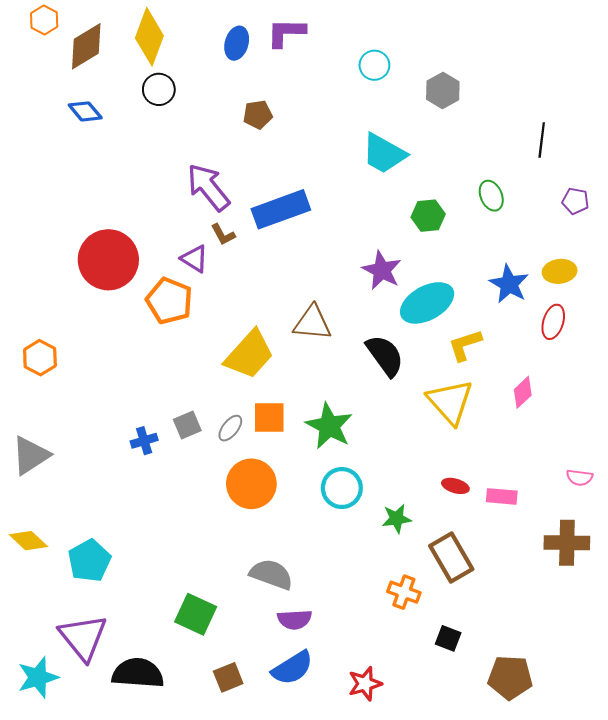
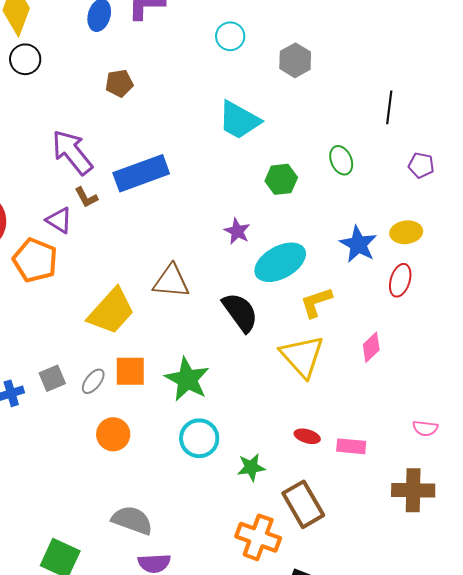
purple star: (382, 270) -> (237, 231), size x0.7
orange circle: (251, 484) -> (113, 434), size x0.7
orange cross: (404, 592) -> (258, 537), size x1.4

